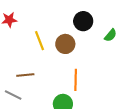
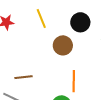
yellow line: (40, 41) -> (41, 19), moved

